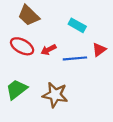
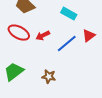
blue line: (75, 58) -> (67, 44), turned -35
brown star: (55, 95) -> (49, 77), size x0.6

